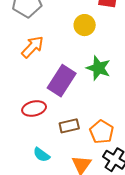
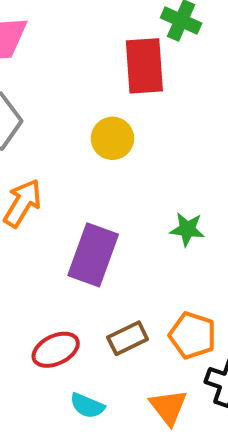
green star: (98, 68) -> (187, 229), moved, size x0.7
red ellipse: (34, 108) -> (56, 350), moved

